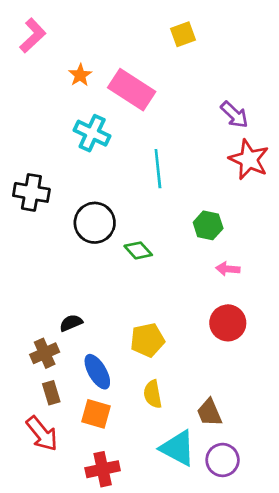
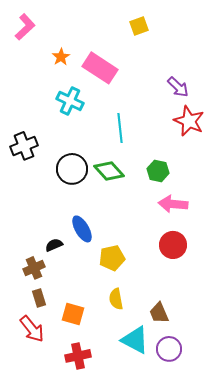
black cross: (31, 192) -> (24, 146), turned -32
green diamond: (138, 250) -> (109, 171), moved, size x1.4
pink arrow: (228, 269) -> (173, 204), size x1.6
blue ellipse: (97, 372) -> (82, 229), moved

